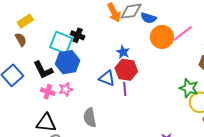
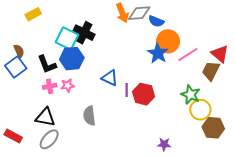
pink line: (183, 33) -> (188, 55), moved
black cross: (78, 35) -> (84, 33), size x1.5
brown semicircle: (21, 40) -> (19, 51), moved
blue star: (123, 52) -> (158, 53), moved, size x1.5
red hexagon: (126, 70) -> (144, 94), moved
pink cross: (48, 92) -> (50, 86), turned -32

